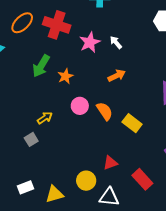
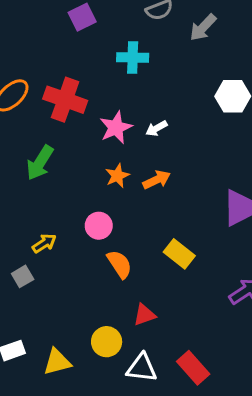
white arrow: (116, 42) -> (156, 128), turned -80
orange star: (65, 76) -> (117, 176), moved
orange semicircle: (105, 111) -> (119, 264), moved
red rectangle: (142, 179) -> (193, 368), moved

